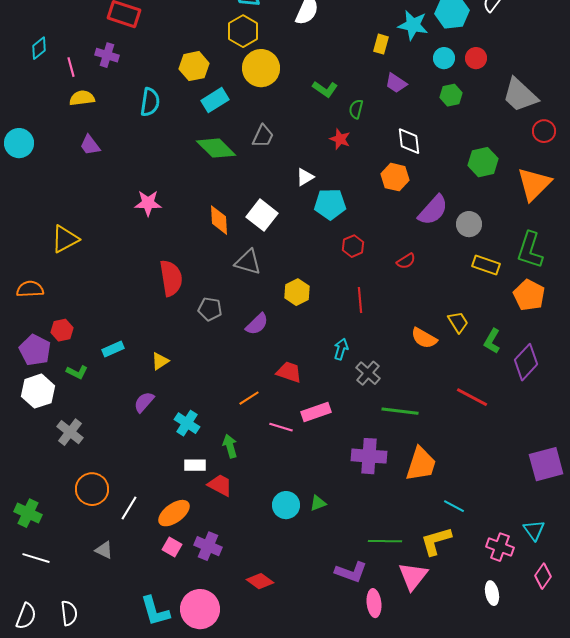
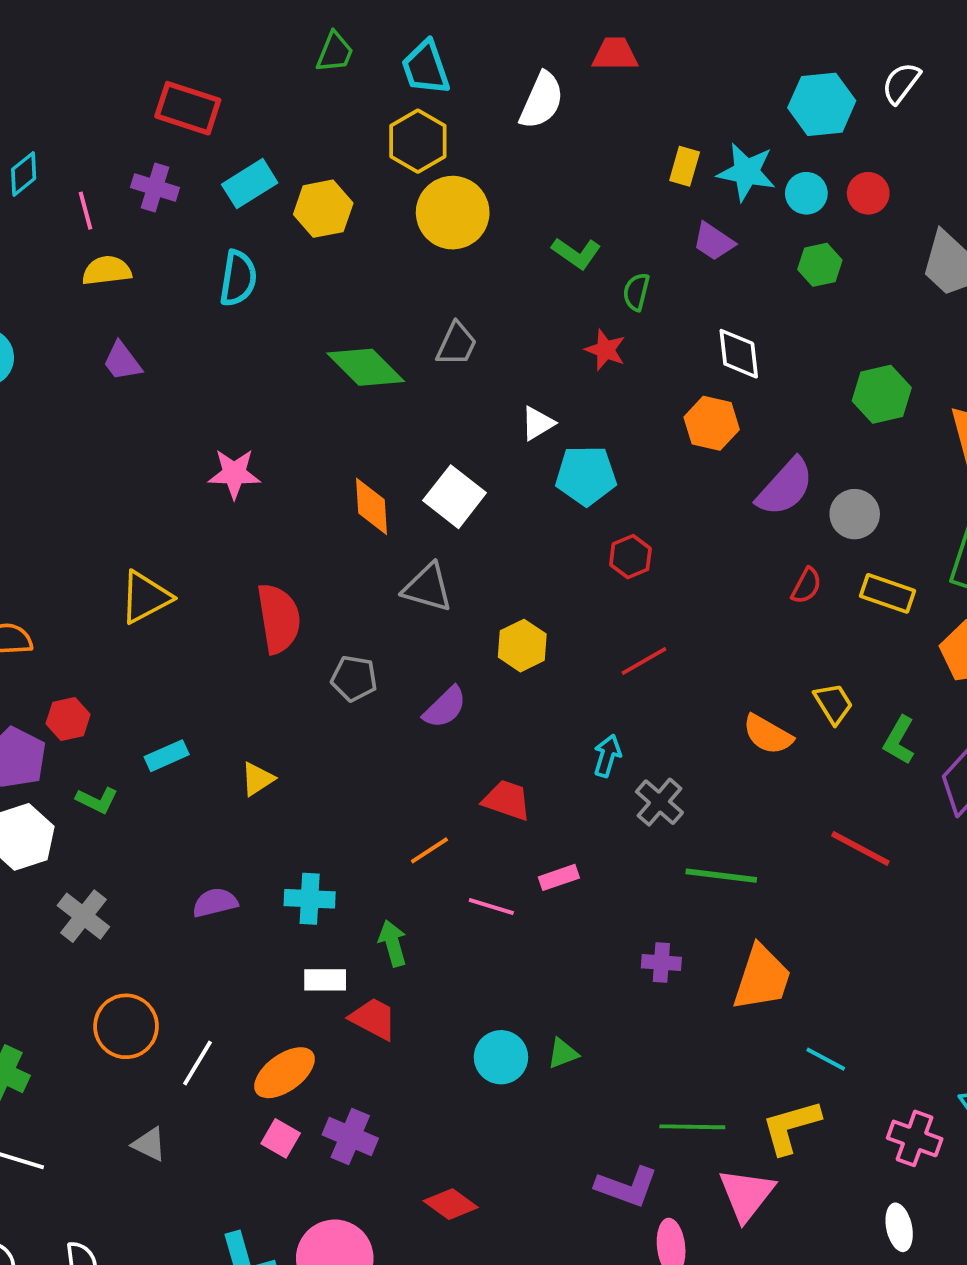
cyan star: (413, 25) -> (746, 172), moved
cyan rectangle: (215, 100) -> (250, 184), moved
yellow triangle: (65, 239) -> (145, 597), moved
red semicircle: (406, 261) -> (806, 586), moved, turned -30
red line: (360, 300) -> (644, 661), turned 65
purple semicircle: (144, 402) -> (215, 903), moved, turned 35
pink rectangle: (316, 412) -> (559, 877), size x0.7
cyan cross: (187, 423) -> (310, 899), turned -30
purple cross: (369, 456) -> (661, 963), size x0.6

